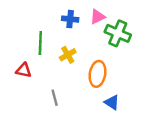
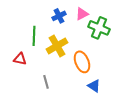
blue cross: (70, 19) -> (59, 16), turned -32
yellow cross: (68, 55) -> (57, 46), size x1.5
orange ellipse: (98, 74) -> (82, 62), turned -30

